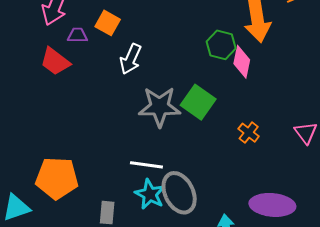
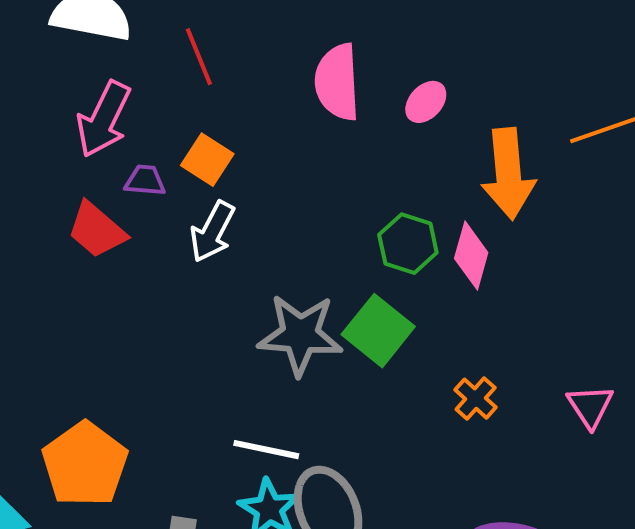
green hexagon: (221, 45) -> (408, 244), moved
white arrow: (131, 59) -> (212, 232), moved
orange pentagon: (57, 178) -> (85, 464), turned 30

